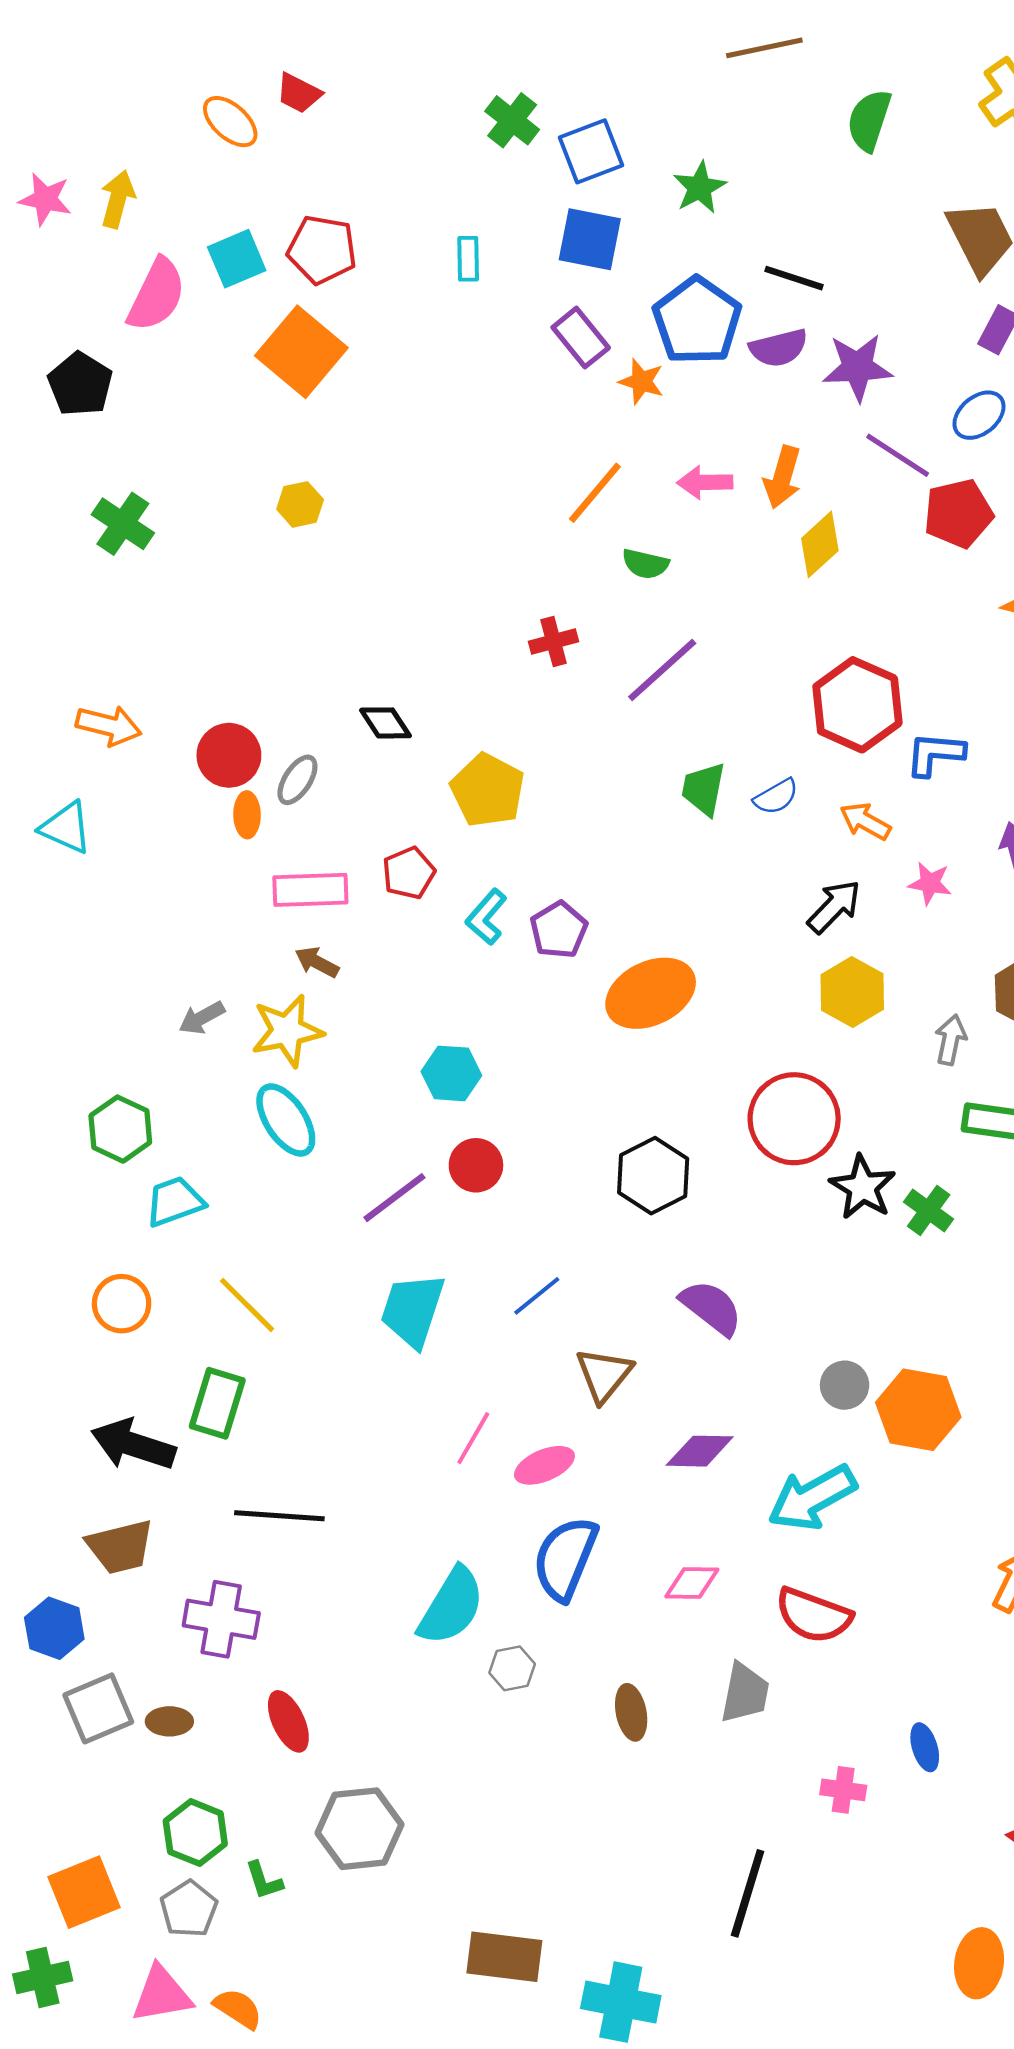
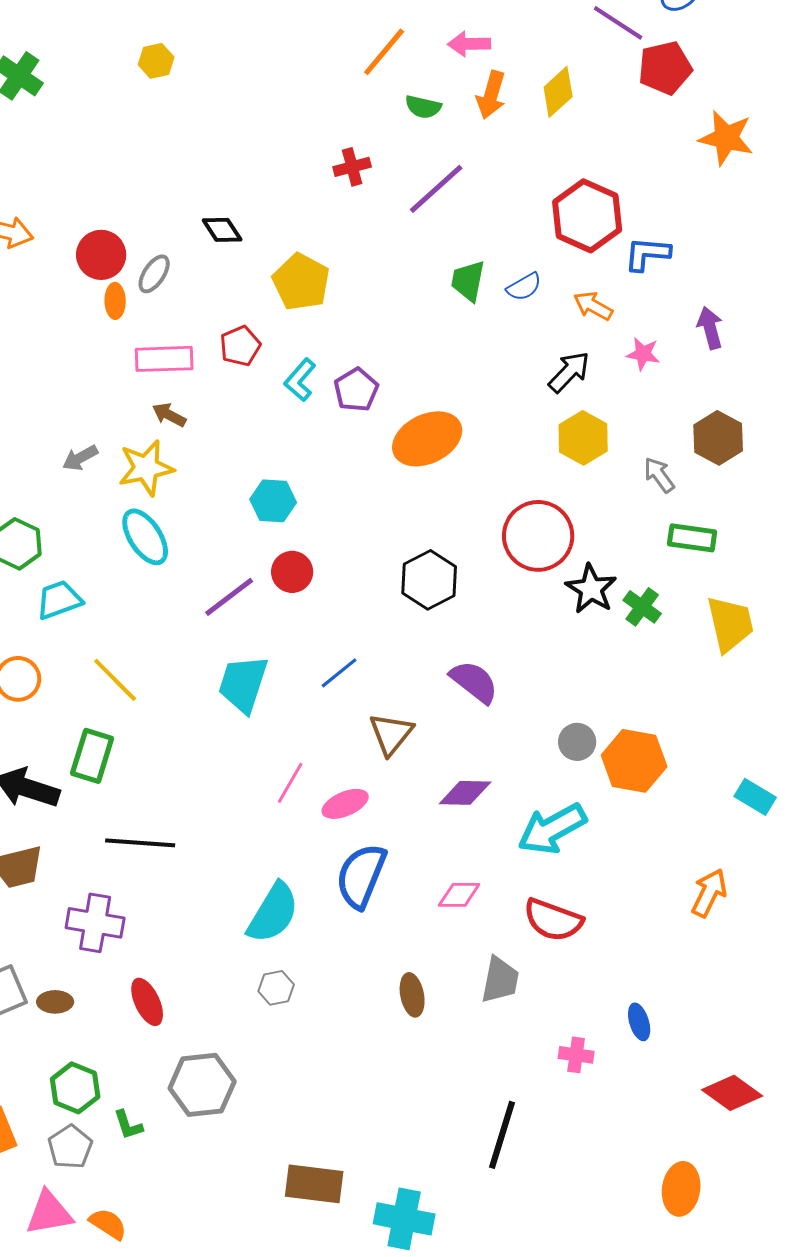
orange arrow: (782, 477) -> (491, 95), moved
gray arrow: (951, 1040) -> (659, 475), turned -48
gray hexagon: (512, 1668) -> (276, 988), moved

